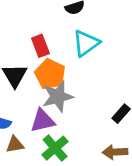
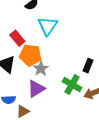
gray star: (58, 96) -> (41, 69), size x0.7
green cross: (55, 148) -> (72, 85), moved

